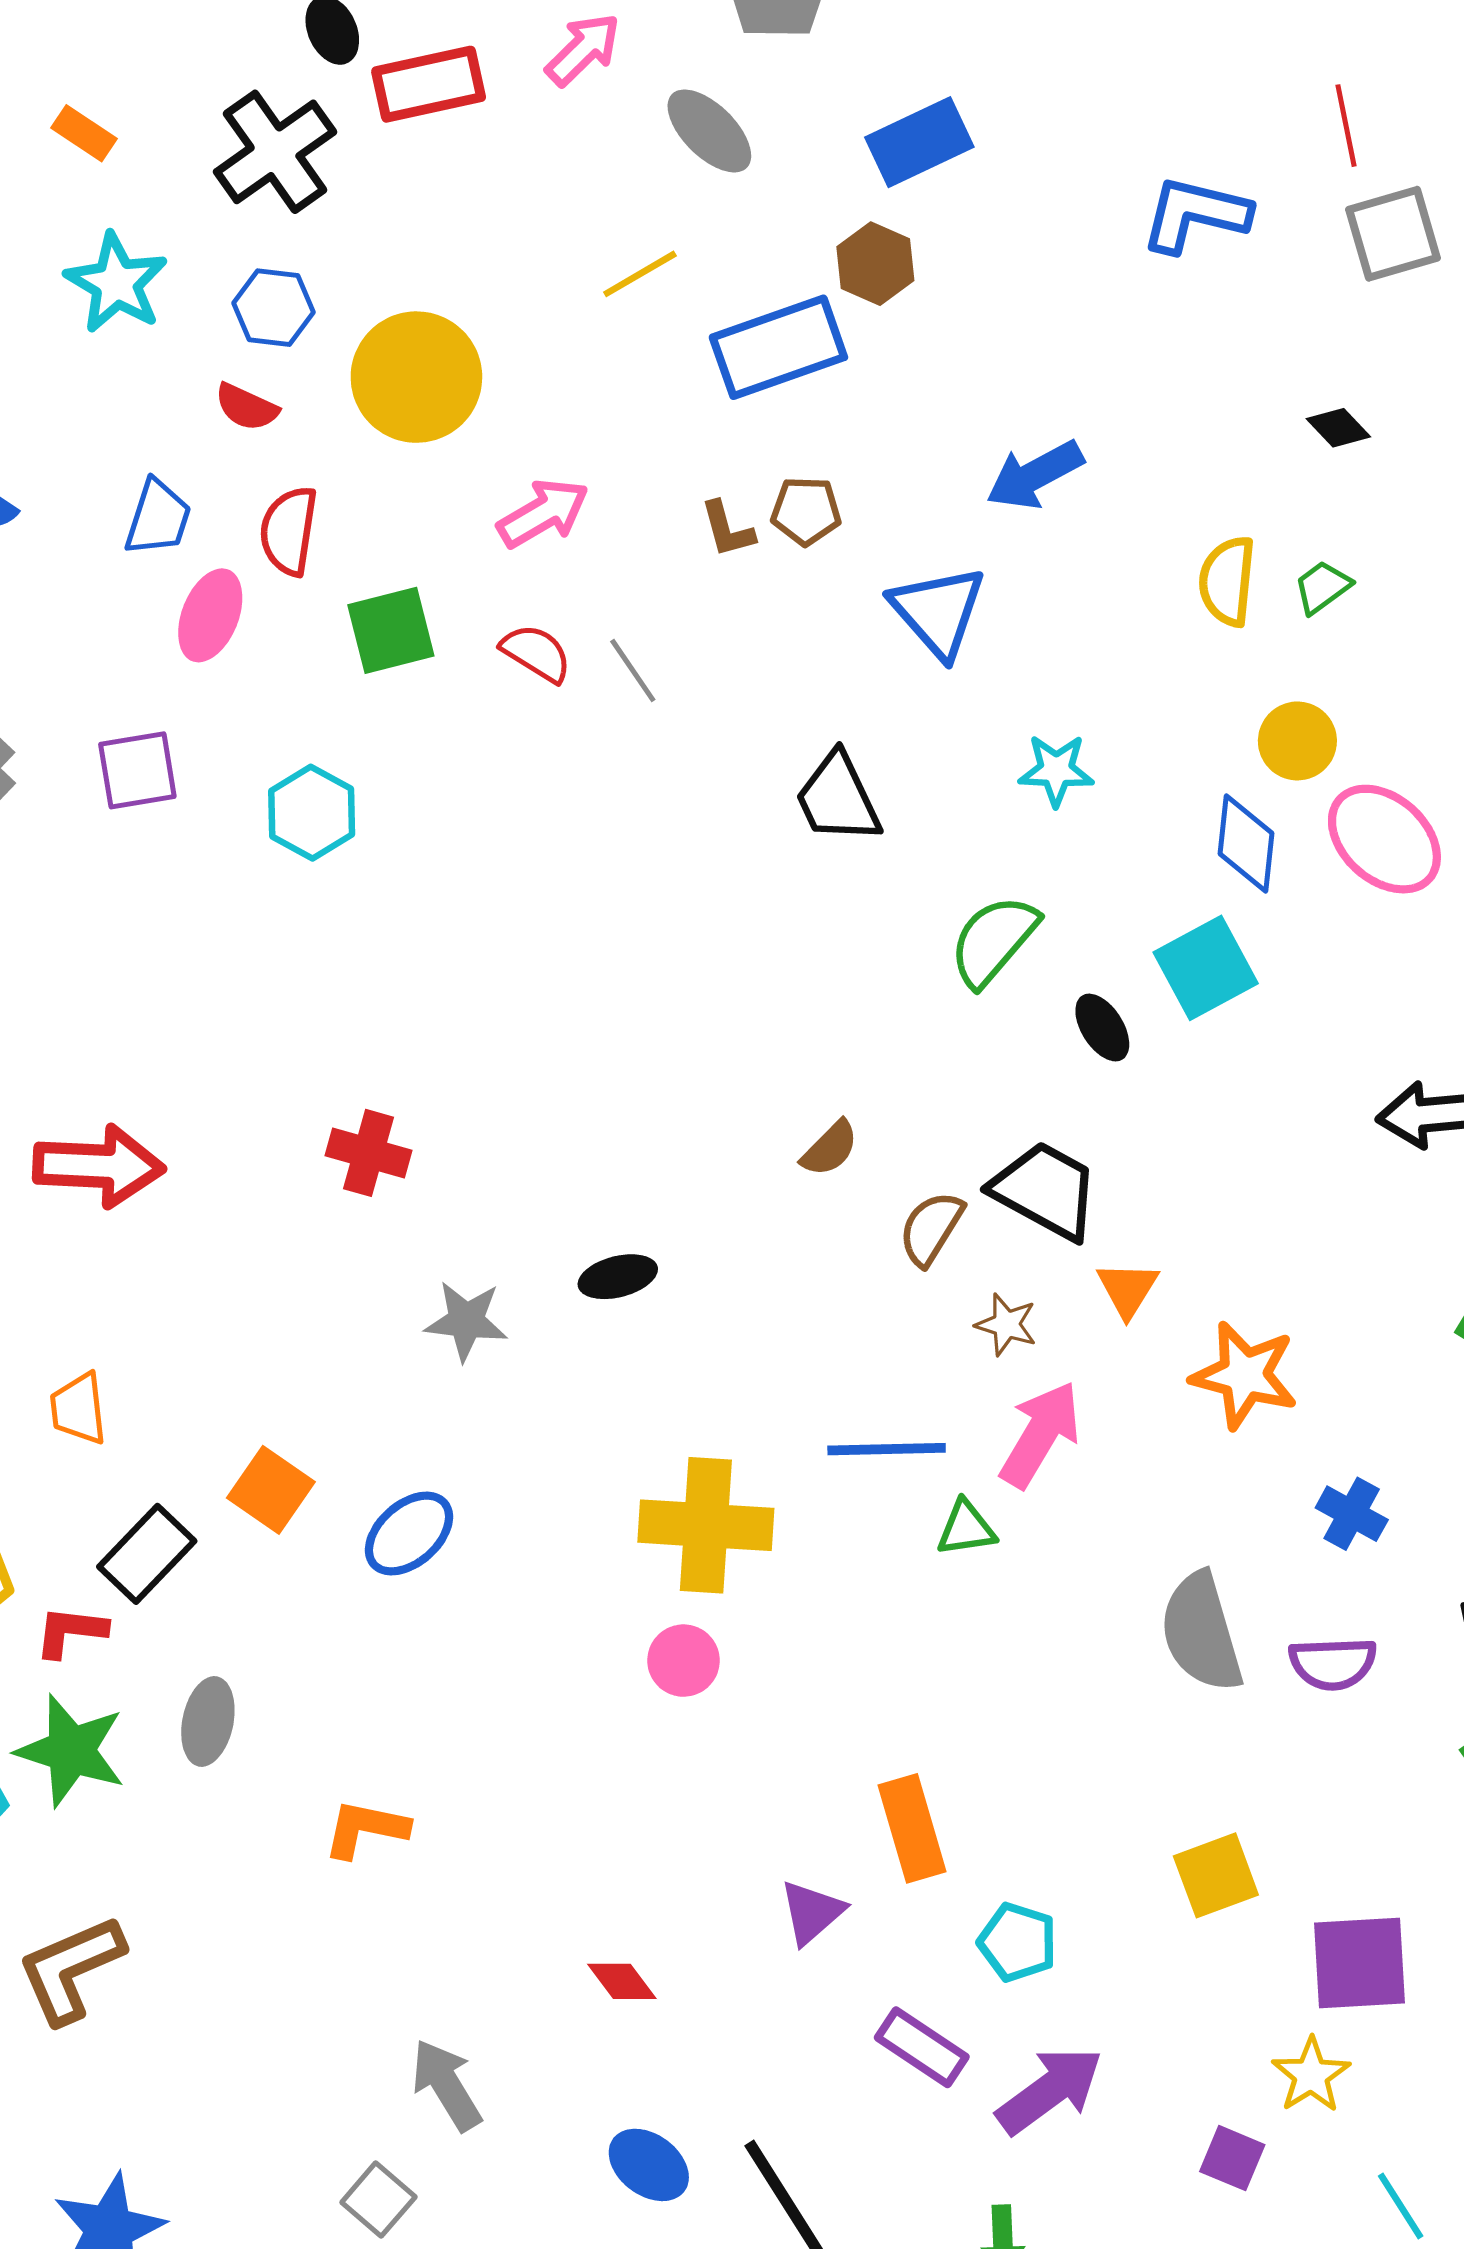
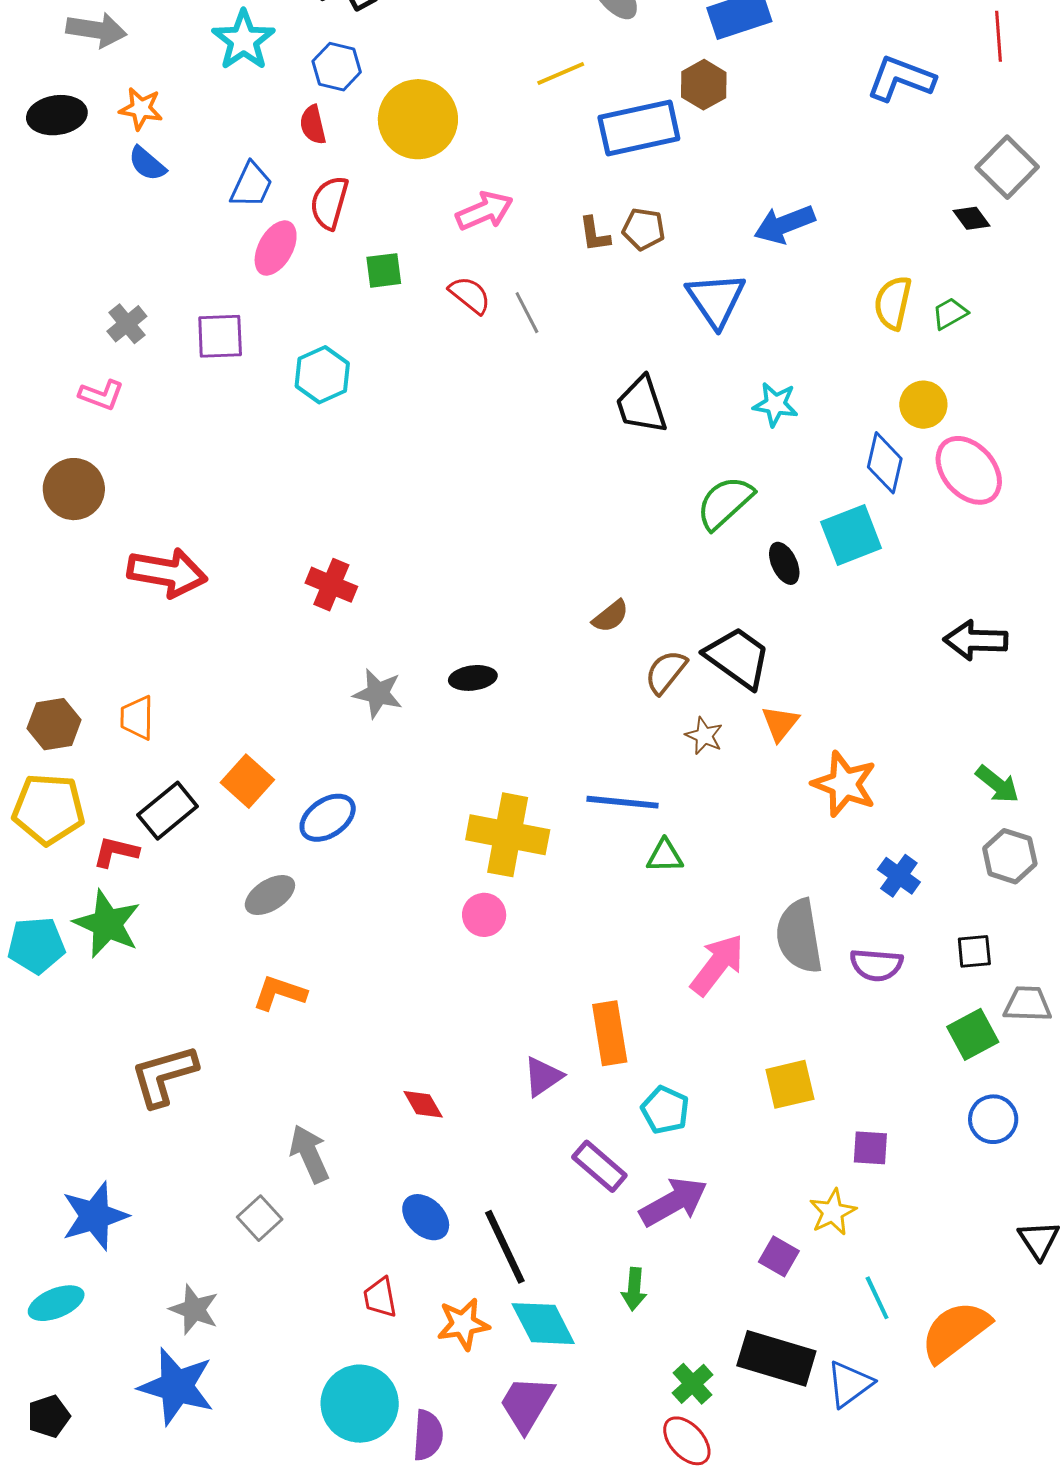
gray square: (1393, 234) -> (1007, 167), moved, turned -36
red semicircle: (246, 407) -> (313, 125), turned 45
green square: (391, 630) -> (384, 270), size x0.7
pink arrow: (1040, 1434) -> (717, 965), moved
gray ellipse: (208, 1721) -> (270, 895), moved, turned 39
purple square: (1360, 1963) -> (870, 1148), size x0.6
brown L-shape: (71, 1969) -> (164, 1076), moved

